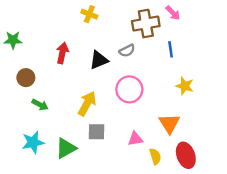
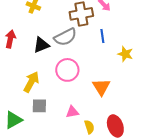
gray semicircle: (127, 51) -> (65, 37), size x1.6
yellow star: (185, 86) -> (125, 54), moved
orange triangle: (169, 123) -> (101, 87), moved

